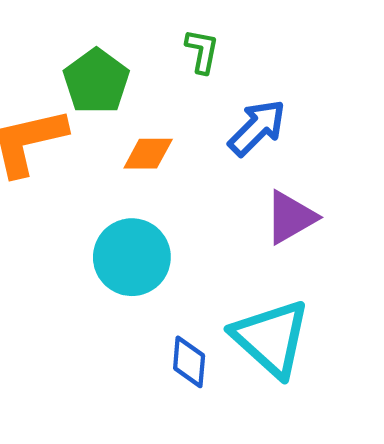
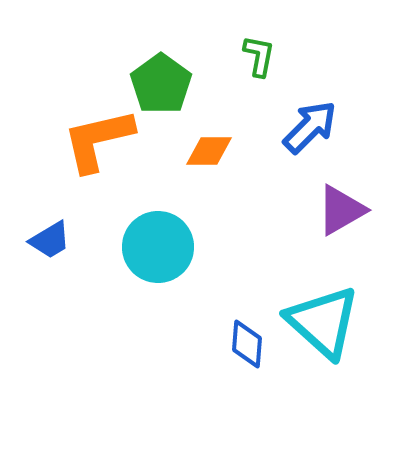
cyan circle: (132, 257) -> (158, 247), moved

